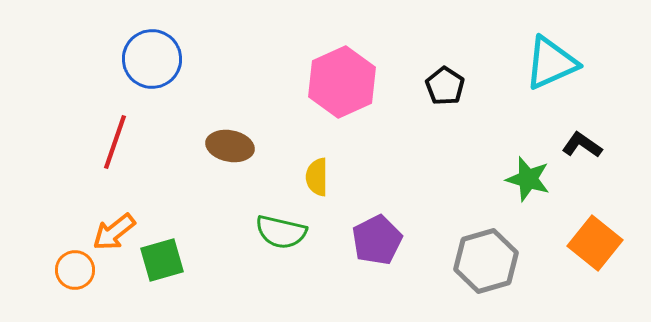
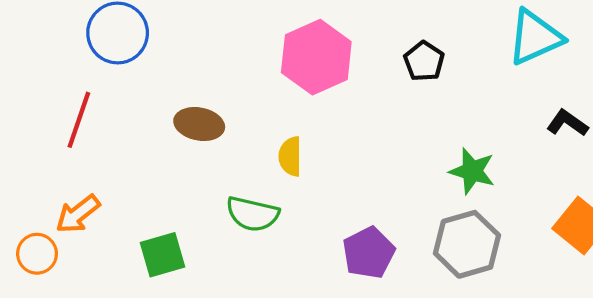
green star: (528, 179) -> (472, 171), moved
purple pentagon: (377, 240) -> (369, 253), moved
green square: (162, 260) -> (163, 255), moved

